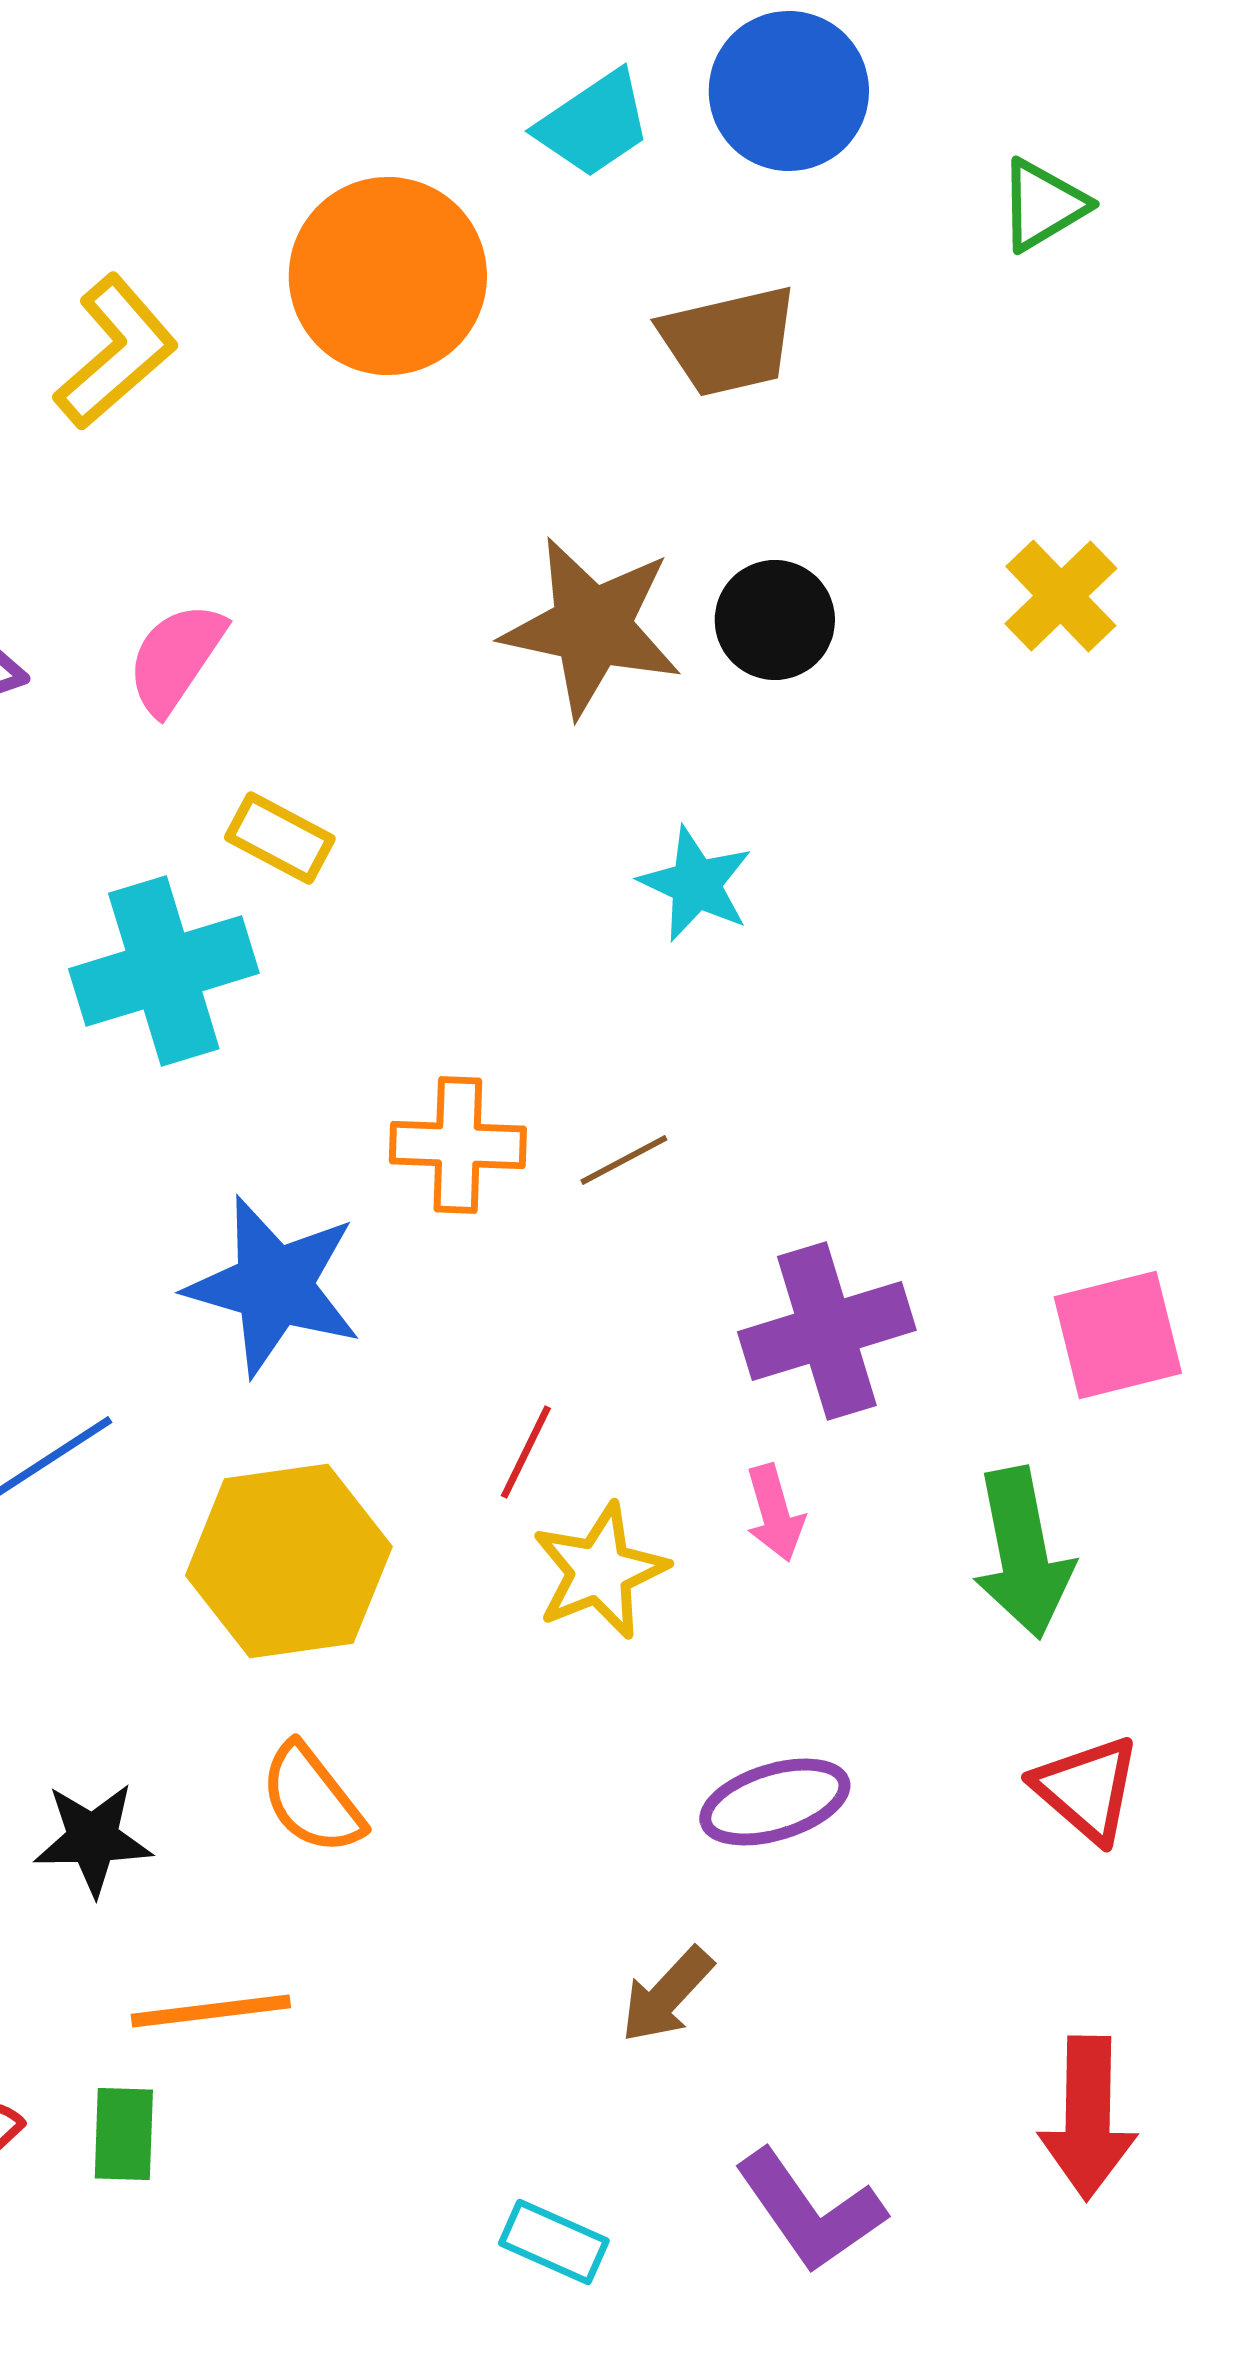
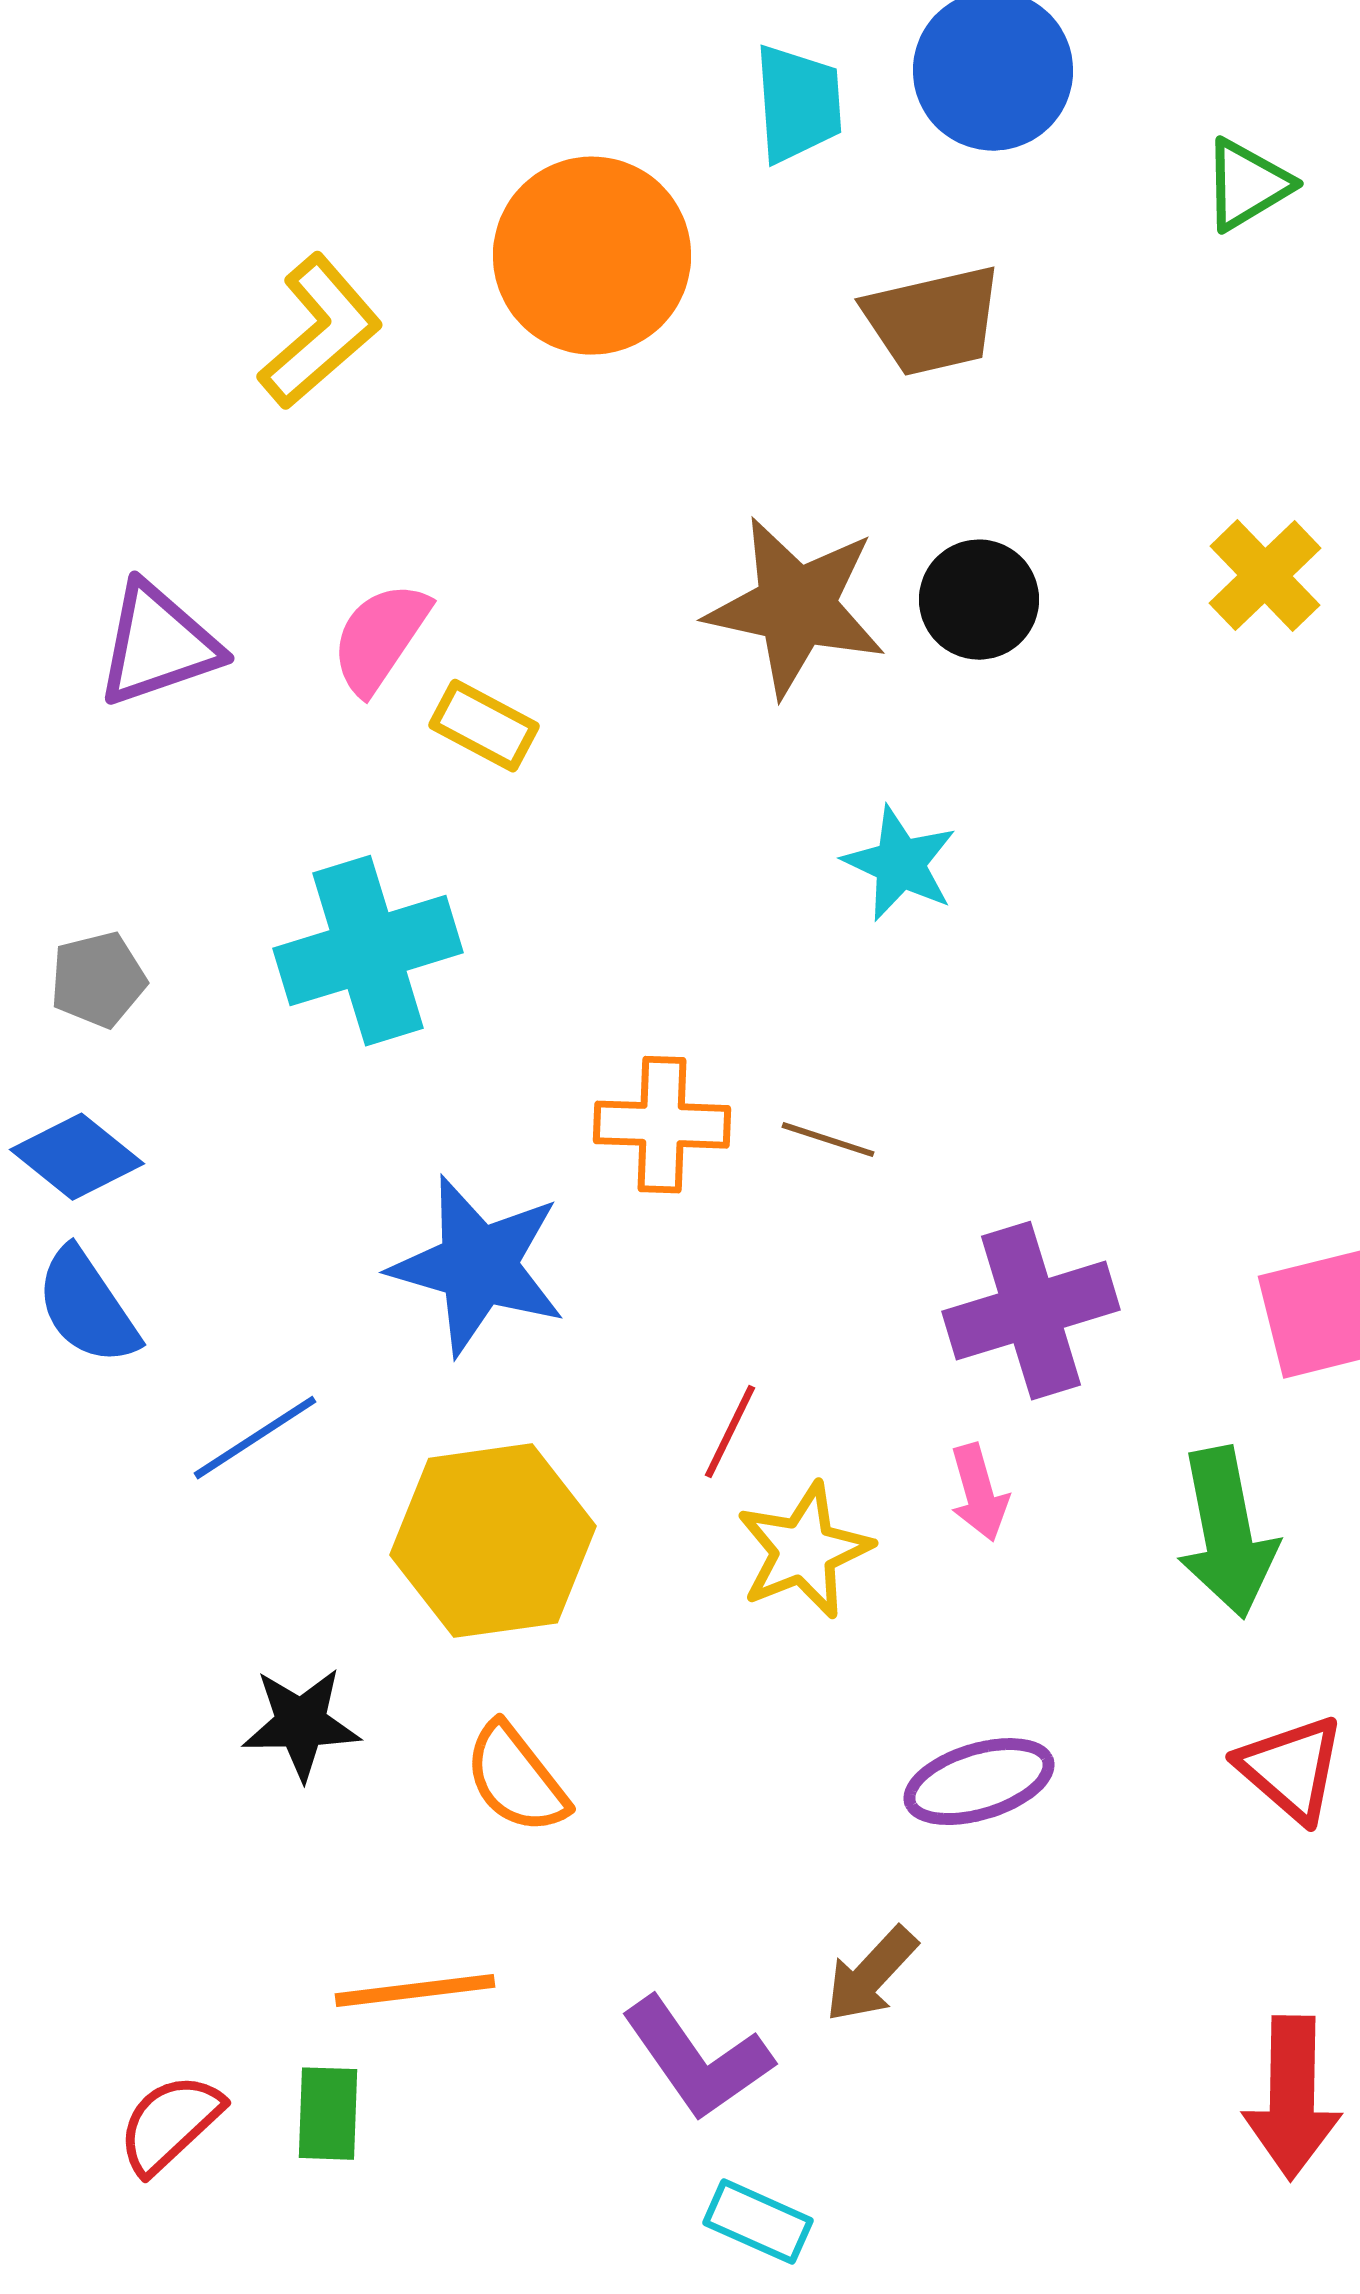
cyan trapezoid: (594, 124) -> (798, 104), turned -60
yellow rectangle: (280, 838) -> (484, 726), moved
brown line: (624, 1160) -> (828, 1140), turned 46
black star: (93, 1839) -> (301, 1724), moved
purple L-shape: (810, 2211) -> (697, 2059), moved

